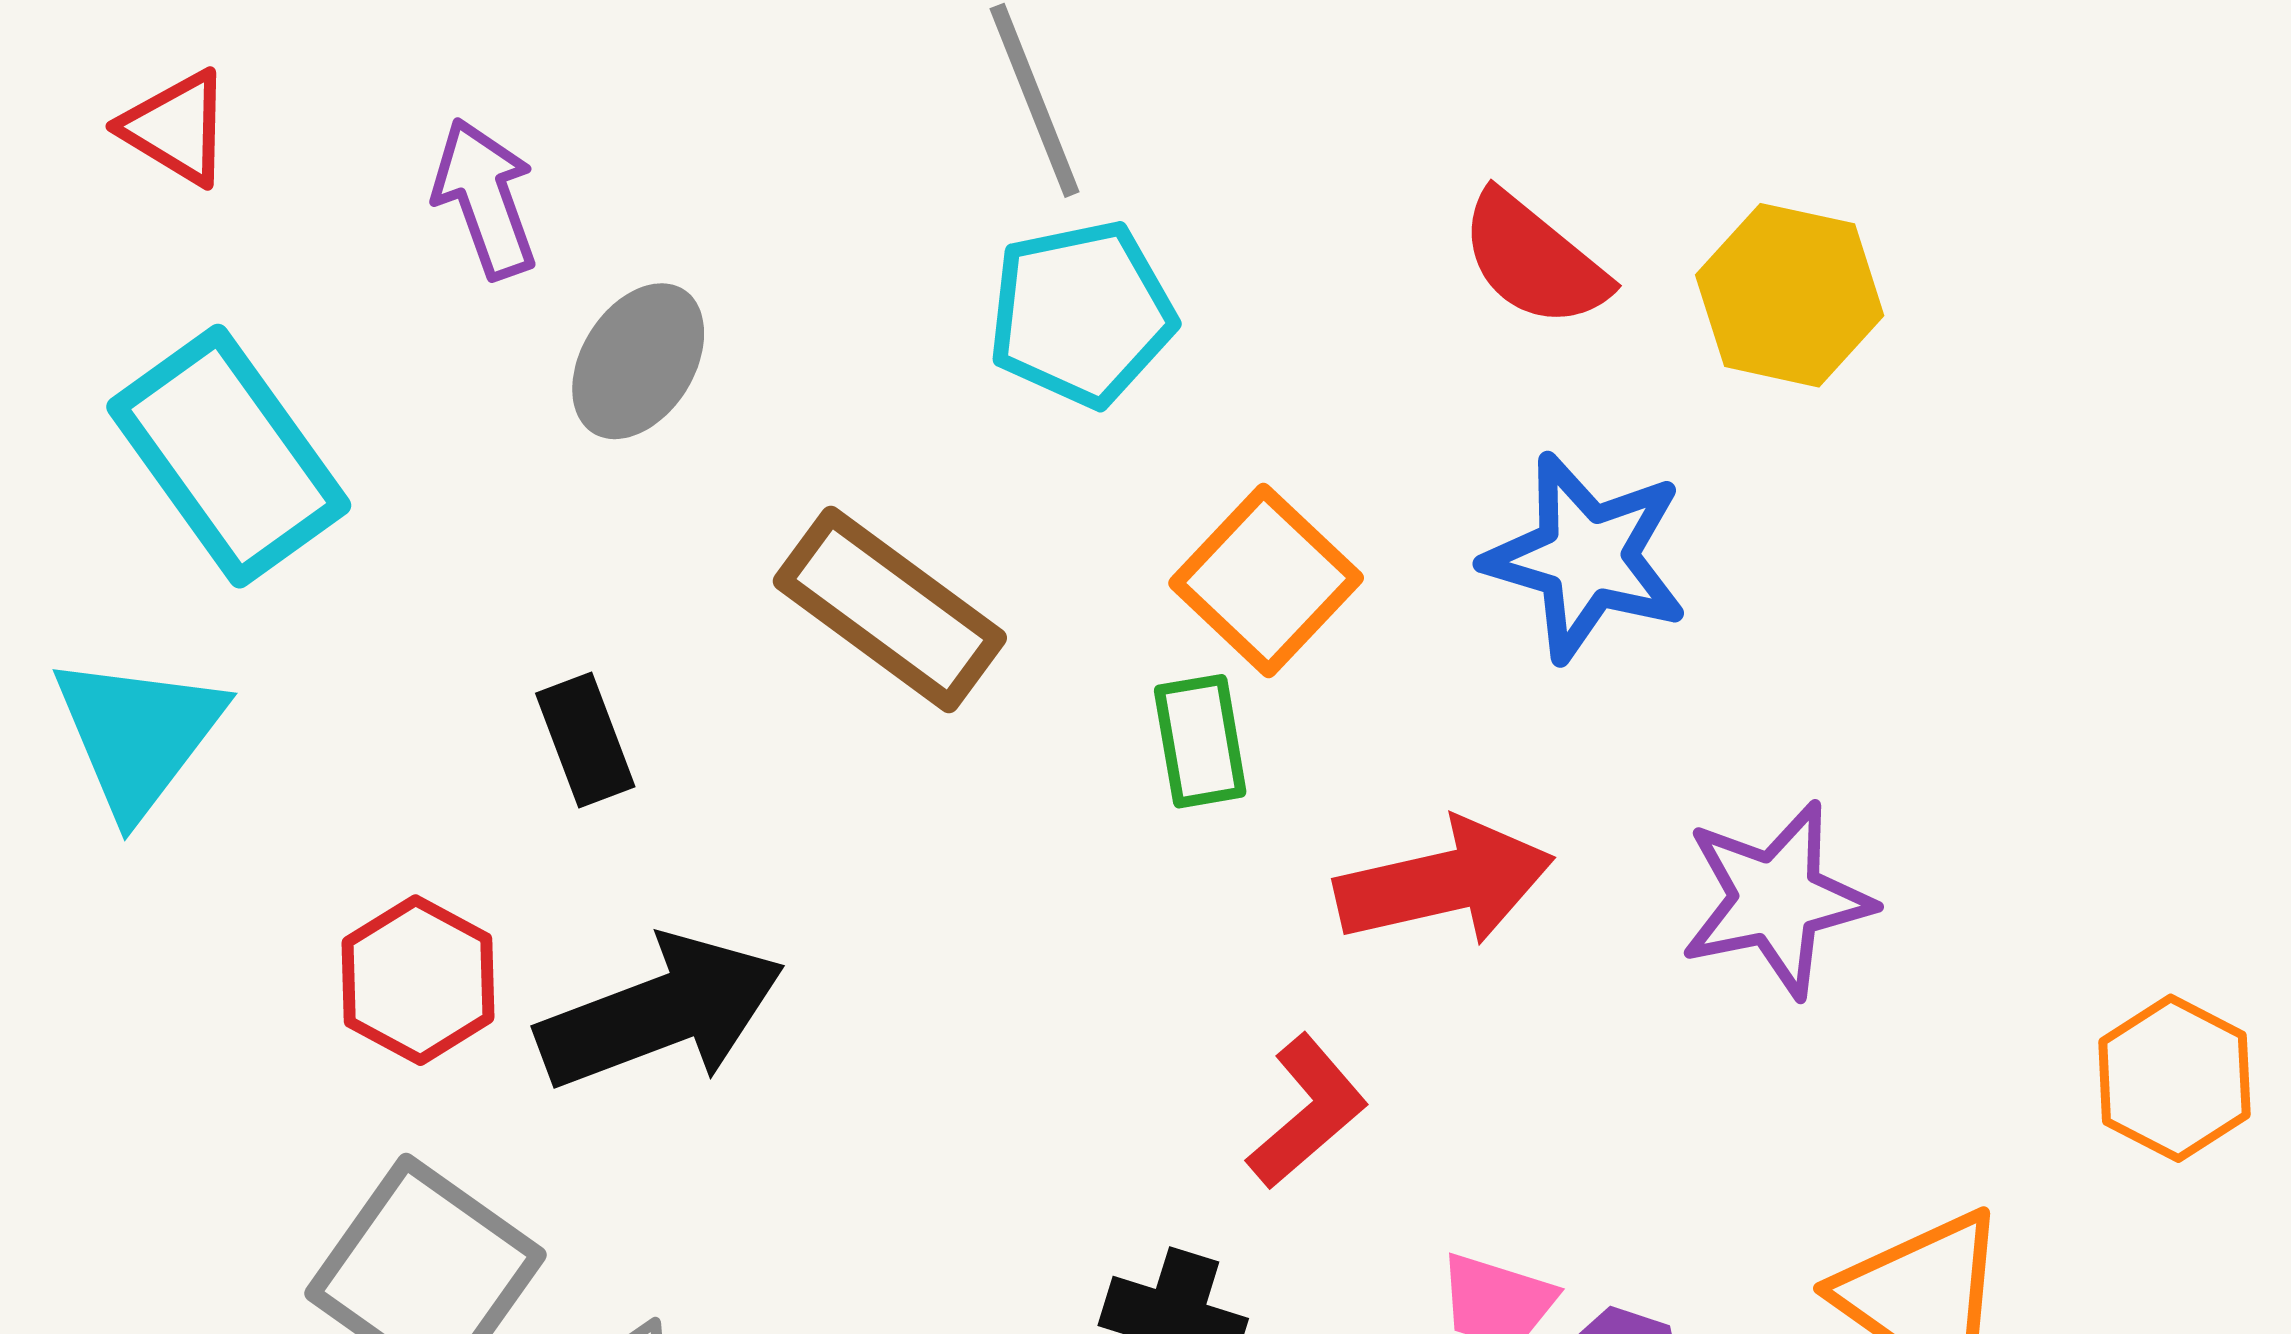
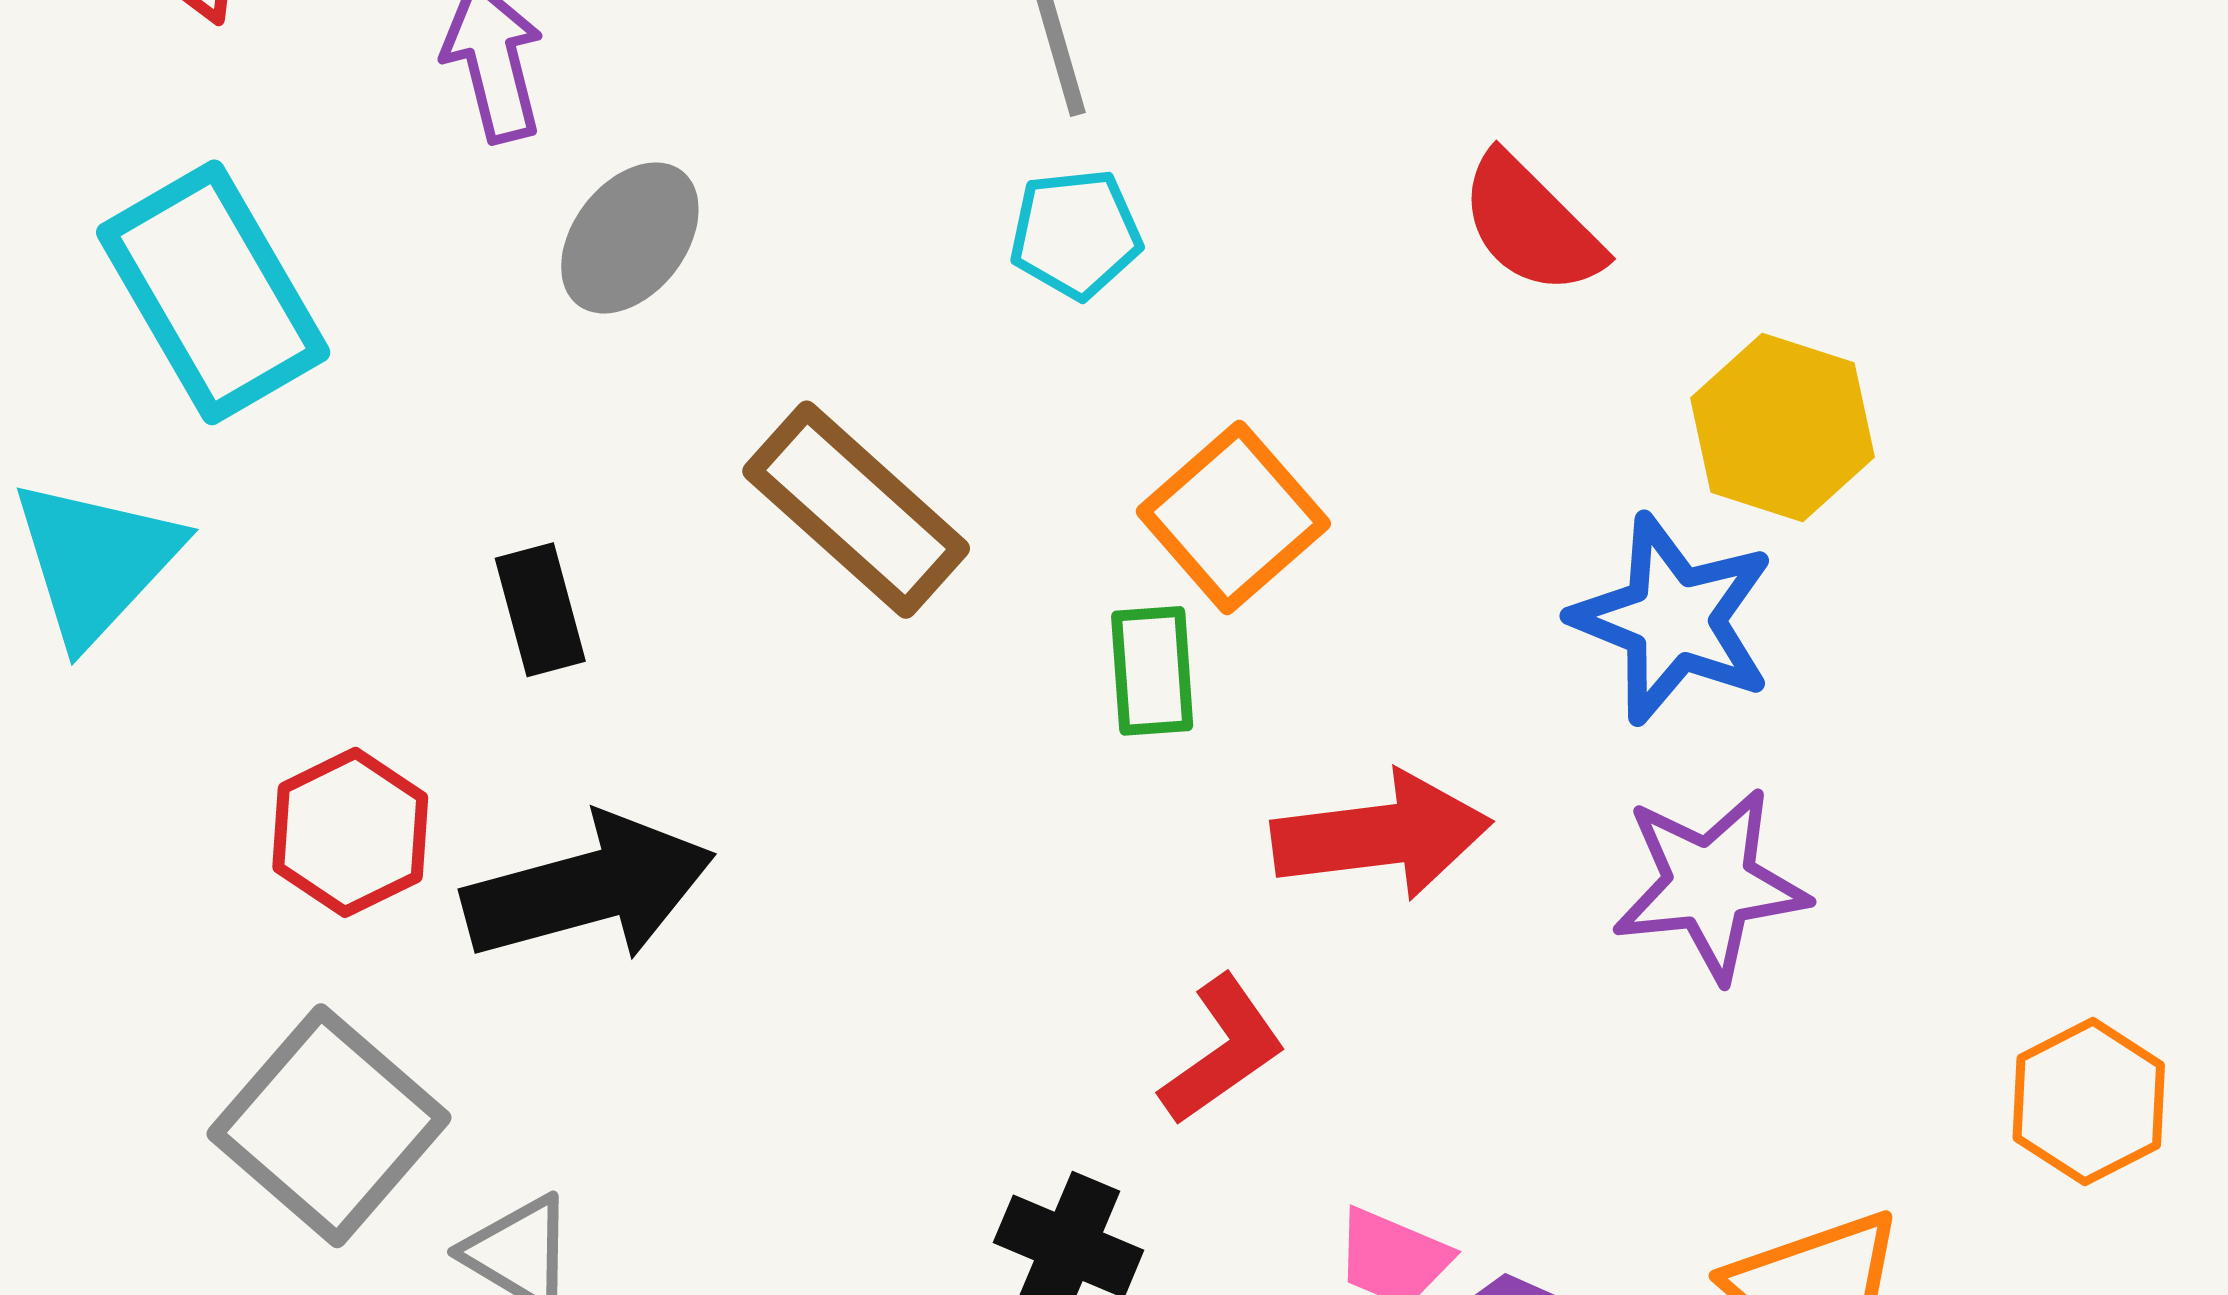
yellow hexagon: (1790, 295) -> (1782, 427), moved
cyan pentagon: (1081, 314) -> (1076, 234), size x0.7
blue star: (1586, 557) -> (1673, 619), moved

